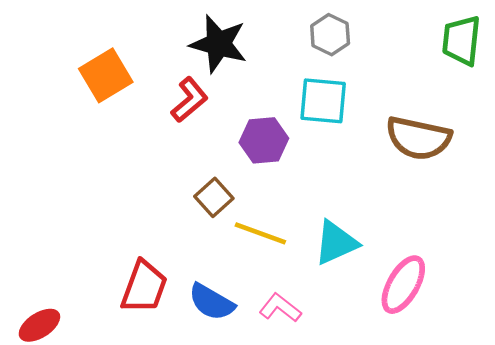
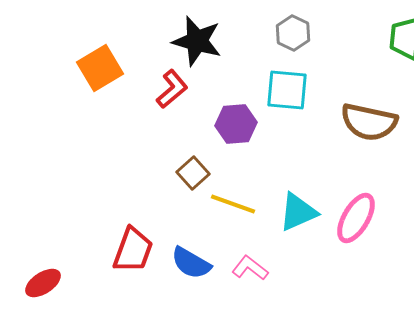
pink ellipse: (403, 285) -> (356, 218), moved

